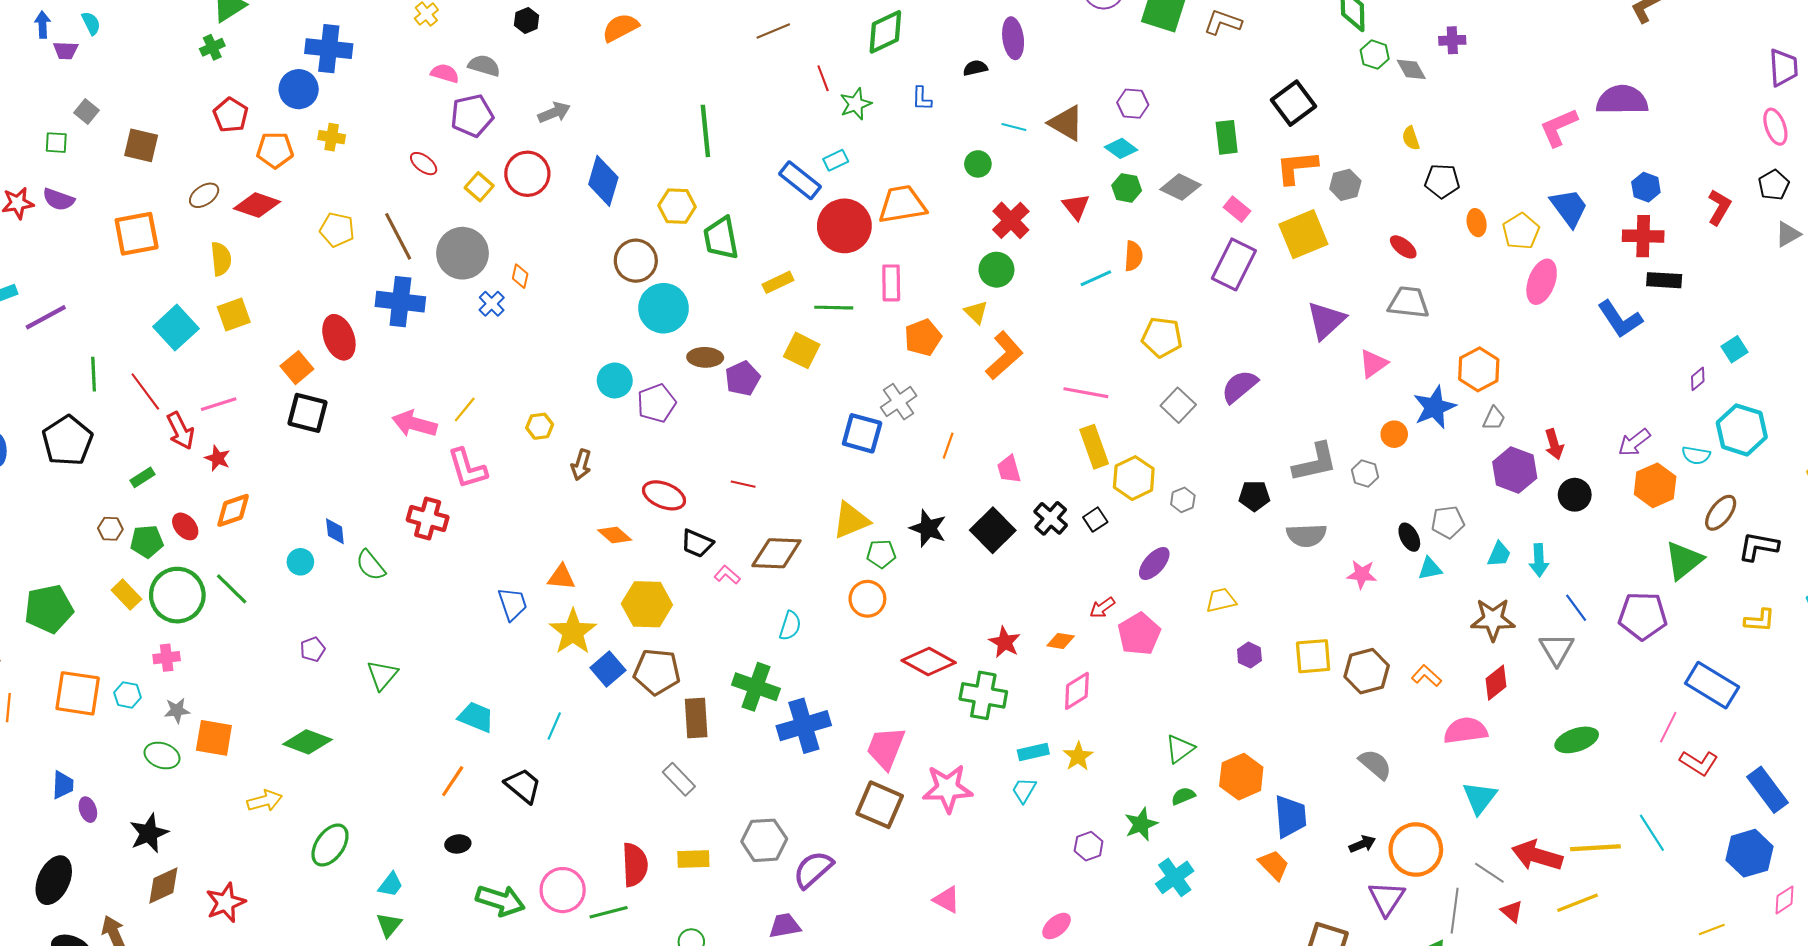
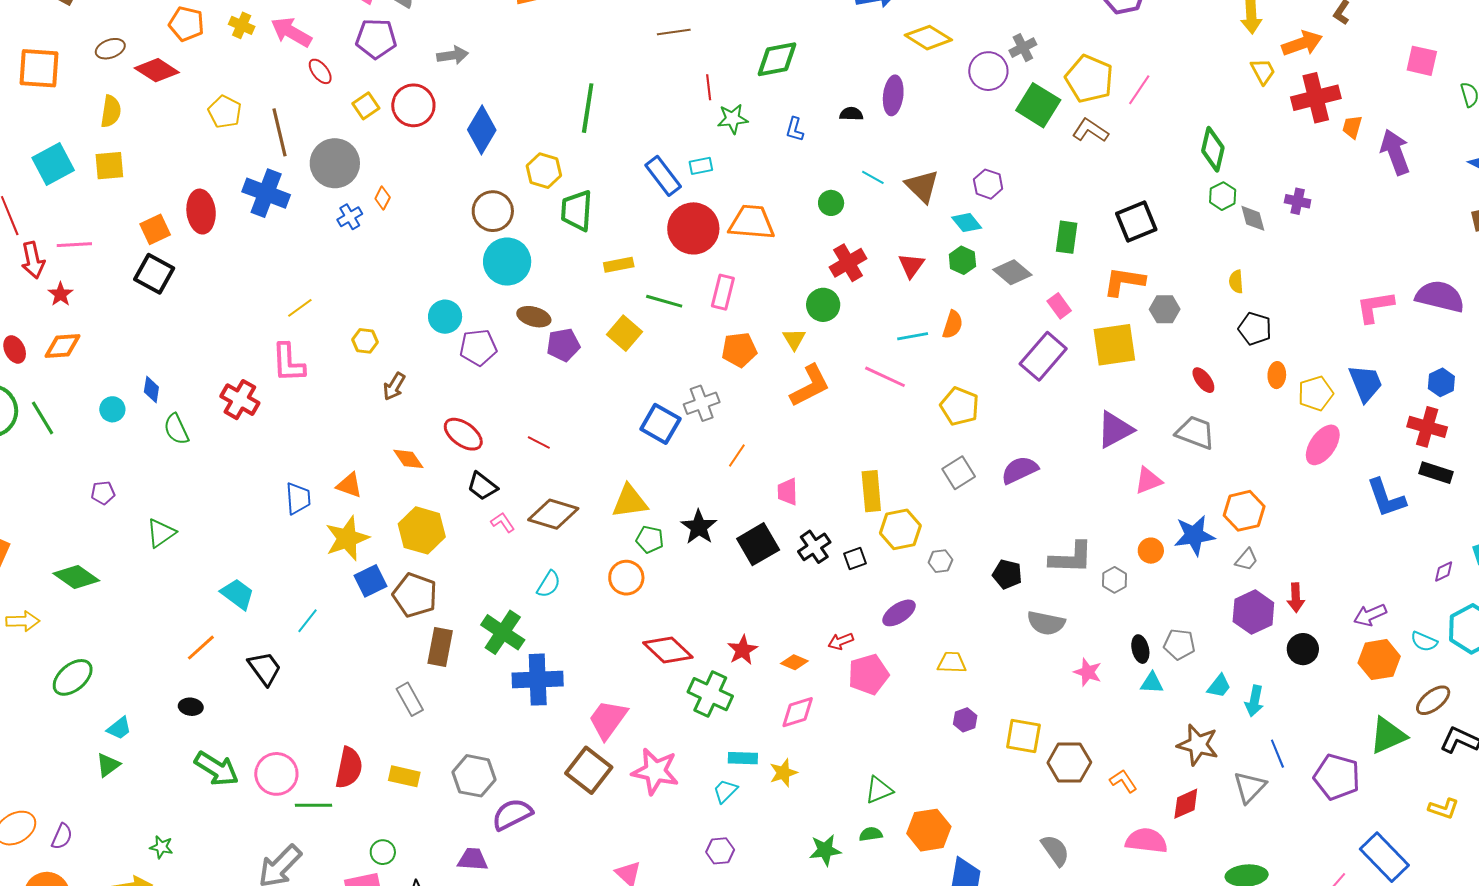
pink line: (1086, 393) -> (885, 377), moved
pink arrow: (415, 424) -> (291, 32), moved
purple hexagon: (1089, 846) -> (720, 851), moved

